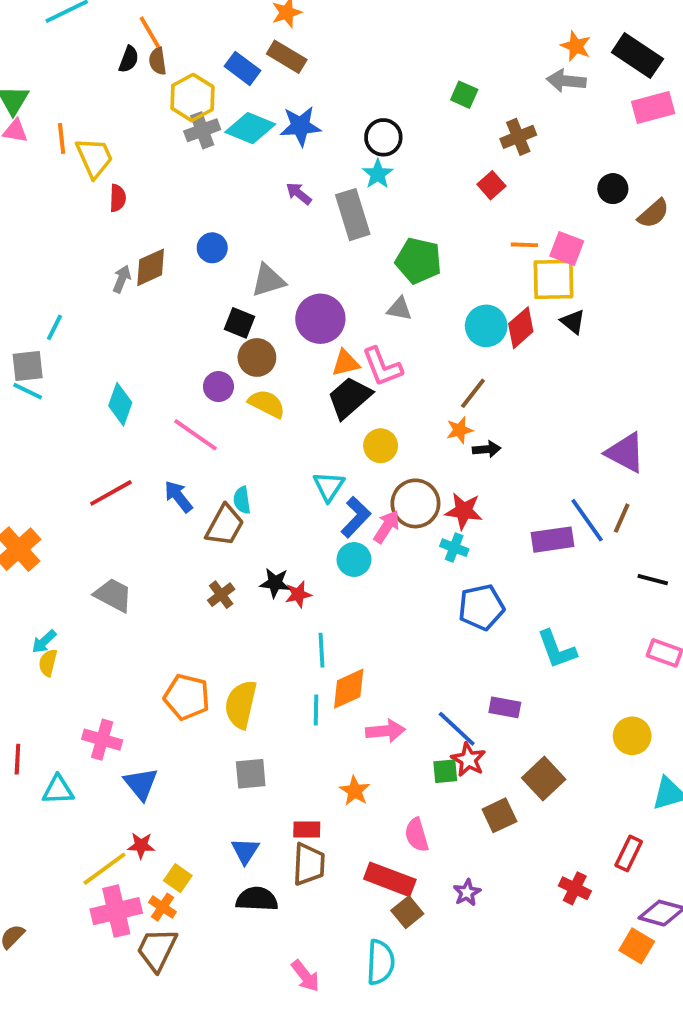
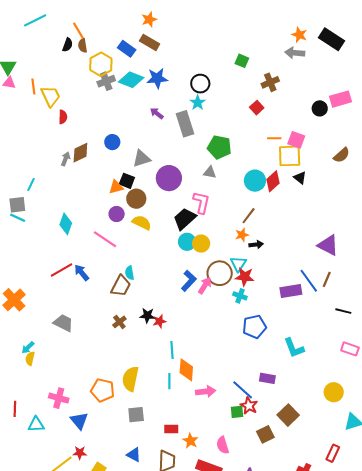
pink rectangle: (653, 108) -> (341, 99), moved
brown semicircle: (653, 214) -> (342, 155), moved
orange triangle: (346, 363) -> (116, 187), moved
pink L-shape: (382, 367) -> (201, 203), turned -145
cyan triangle: (329, 486) -> (238, 264), moved
blue arrow: (178, 497) -> (82, 273), moved
cyan circle: (354, 560) -> (187, 242), moved
orange diamond: (349, 689) -> (186, 370), turned -60
orange pentagon: (187, 697) -> (103, 390), moved
orange star: (355, 791) -> (191, 441), moved
red rectangle: (307, 829) -> (171, 429), moved
blue triangle: (245, 851) -> (134, 455), turned -35

